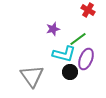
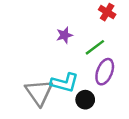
cyan L-shape: (64, 54) -> (64, 83), moved
black circle: (70, 72) -> (85, 100), moved

